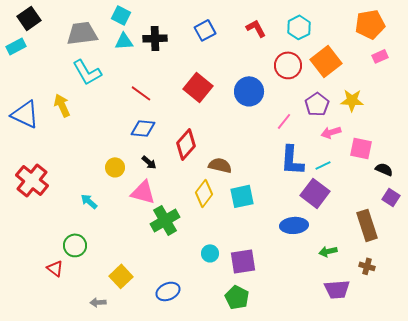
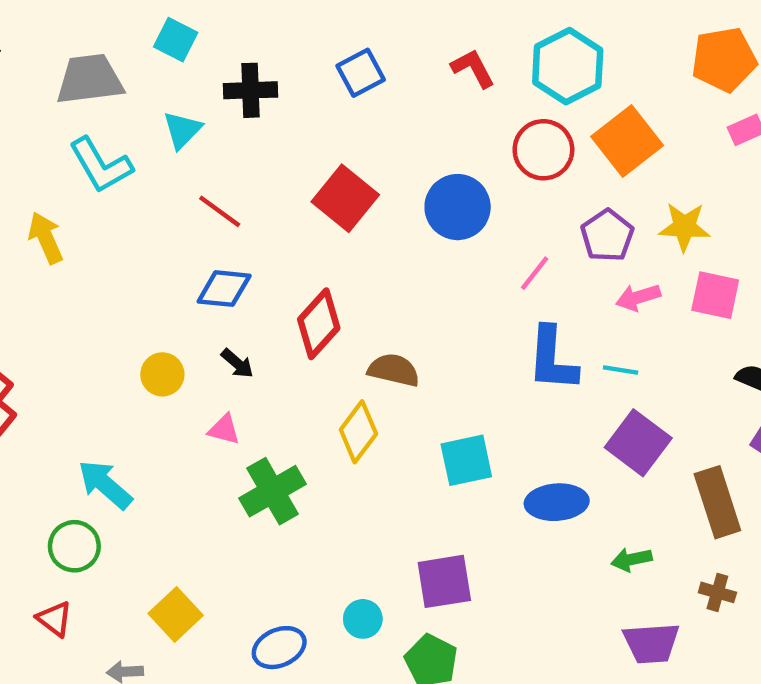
cyan hexagon: (299, 27) -> (568, 66), size x1.4
cyan triangle: (124, 41) -> (182, 130), moved, turned -42
pink square: (361, 148) -> (715, 295), moved
cyan line: (323, 165) -> (621, 370), turned 35
pink triangle: (143, 192) -> (224, 429), size x0.6
purple square: (315, 193) -> (638, 443), moved
cyan square: (242, 196) -> (466, 460), moved
cyan arrow: (89, 201) -> (105, 485), moved, size x1.5
cyan circle: (210, 253) -> (363, 619), moved
red triangle: (55, 268) -> (54, 619), moved

